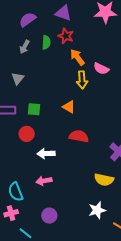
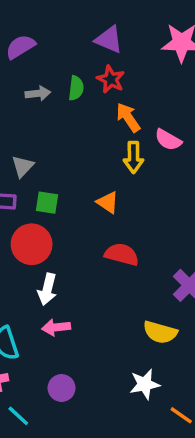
purple semicircle: (28, 20) -> (20, 47), moved
gray arrow: (25, 47) -> (38, 93), turned -128
gray triangle: (18, 78) -> (23, 166), moved
red circle: (27, 134) -> (32, 244), size x1.5
white arrow: (46, 154) -> (47, 289), moved, turned -78

